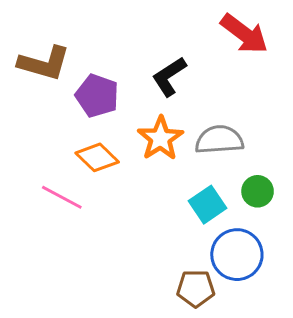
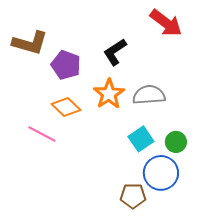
green circle: (258, 191) -> (176, 142), moved

